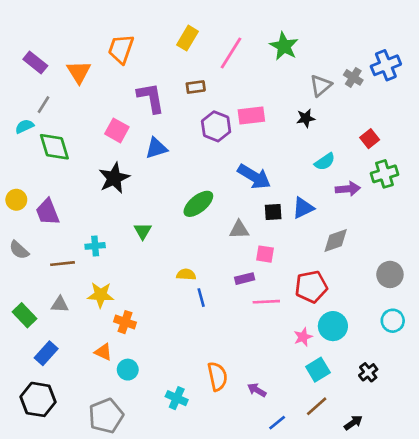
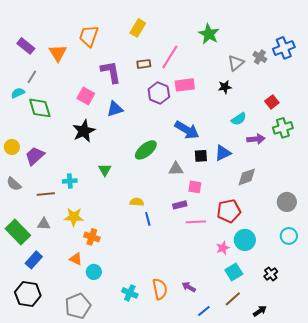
pink line: (231, 53) -> (170, 57), moved
purple trapezoid: (48, 212) -> (35, 156), turned 70
green rectangle: (24, 315) -> (18, 232), size x1.4
orange semicircle: (217, 376) -> (160, 289), moved

